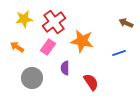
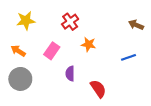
red cross: (54, 22) -> (70, 22), moved, size x0.7
orange star: (82, 41) -> (88, 44), size x0.6
gray circle: (32, 78) -> (20, 79), moved

